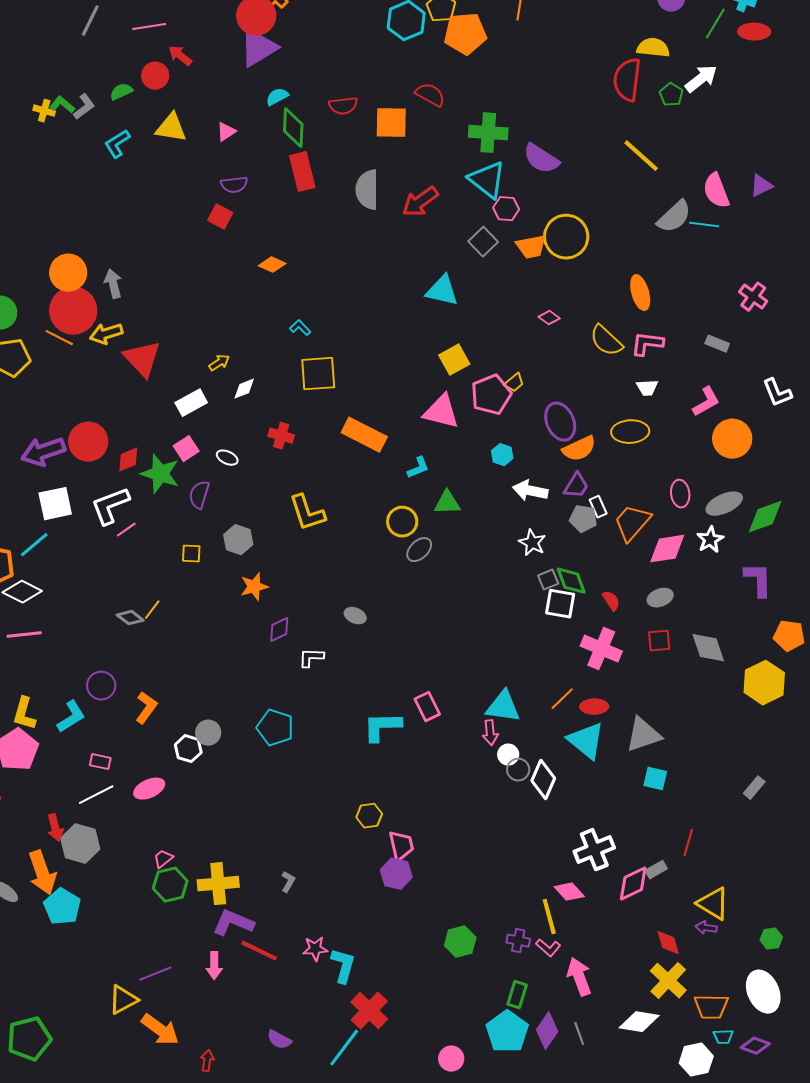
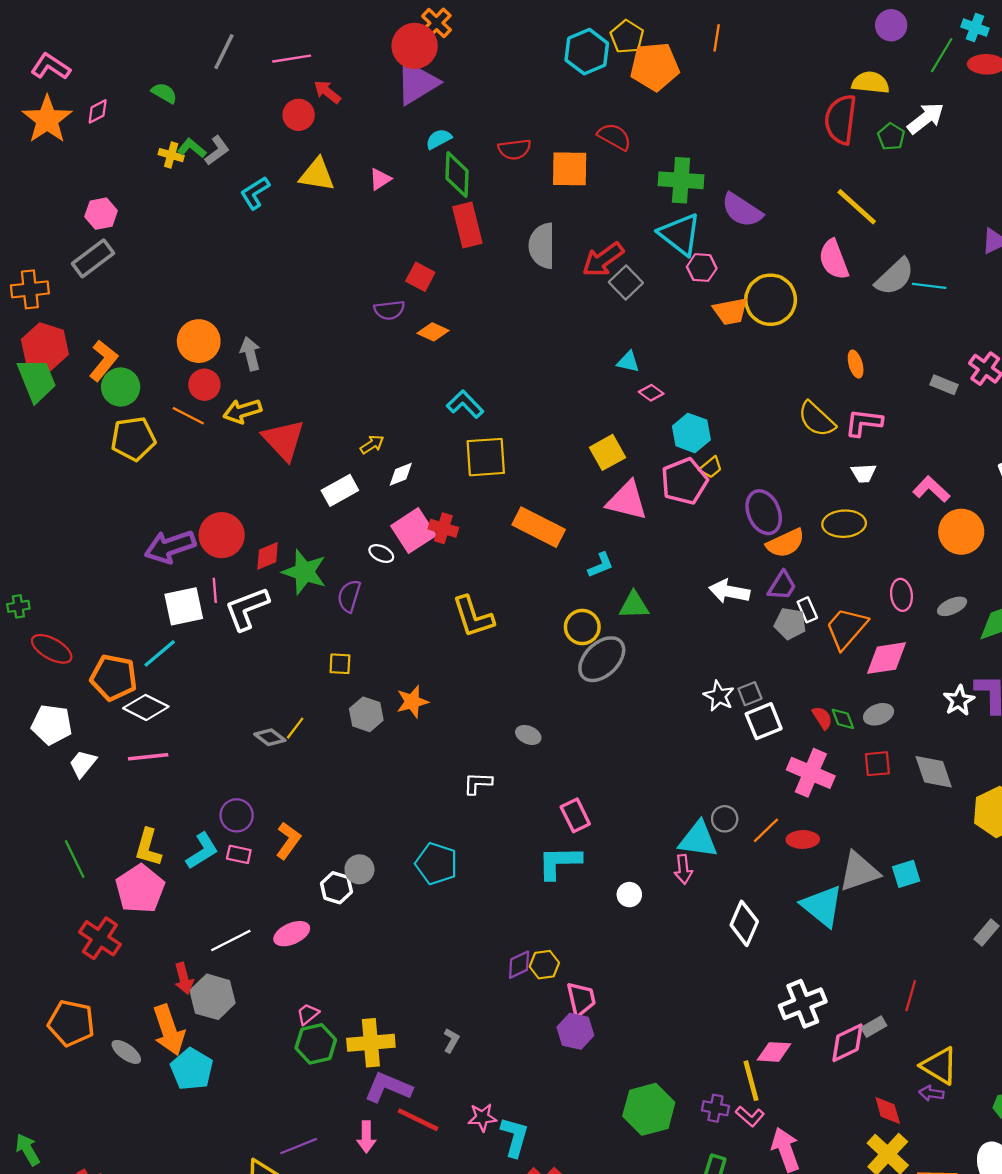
green semicircle: (121, 92) -> (164, 93), moved, turned 55
purple semicircle: (234, 185) -> (389, 310), moved
pink semicircle: (716, 191) -> (834, 260), moved
red square: (220, 217) -> (420, 277), moved
gray square: (483, 242) -> (626, 283), moved
cyan triangle: (442, 291) -> (628, 362), size x0.6
orange ellipse: (640, 293) -> (856, 364), size x0.7
red circle: (73, 311) -> (204, 385), size x0.6
pink diamond: (549, 318) -> (651, 393), moved
cyan L-shape: (300, 328) -> (465, 404), size x1.5
gray rectangle: (717, 344) -> (944, 385), moved
yellow square: (454, 360) -> (608, 452), moved
pink L-shape: (706, 402) -> (931, 489), turned -108
pink square: (186, 449) -> (413, 531), moved, size x1.5
cyan hexagon: (502, 455) -> (691, 433), moved, size x1.5
gray ellipse: (724, 504) -> (952, 606), size x0.7
pink line: (126, 530) -> (215, 590), moved, turned -60
gray hexagon: (238, 540) -> (366, 714), moved
white star: (710, 540) -> (959, 701), moved
white star: (532, 543) -> (719, 696), moved
gray ellipse: (419, 550) -> (602, 659), size x1.6
green diamond: (571, 581) -> (843, 719), moved, size x0.7
white square: (560, 604) -> (764, 721), turned -32
purple diamond: (279, 630) -> (519, 965), moved
pink rectangle: (427, 707) -> (575, 815), moved
cyan triangle: (586, 741) -> (822, 906), moved
white circle: (508, 755) -> (629, 895), moved
pink rectangle: (100, 762) -> (239, 854), moved
gray circle: (518, 770) -> (725, 819), moved
cyan square: (655, 779) -> (906, 874), moved, turned -30
pink diamond: (569, 892) -> (774, 1052), turned -44
green hexagon: (460, 942) -> (649, 1109), size x1.4

